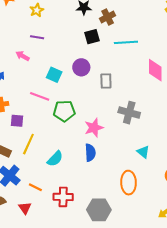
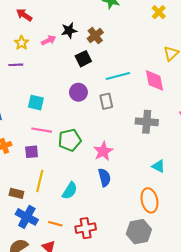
purple line: (37, 37) -> (16, 65), moved
cyan line: (126, 42) -> (118, 76), moved
pink arrow: (23, 56) -> (49, 40), moved, turned 136
cyan square: (54, 75) -> (36, 103), moved
gray cross: (129, 113) -> (147, 122), moved
purple square: (17, 121) -> (32, 152), moved
gray hexagon: (99, 210) -> (139, 232), moved

